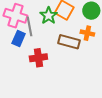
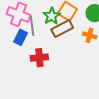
brown rectangle: (69, 42) -> (62, 29), moved, turned -45

